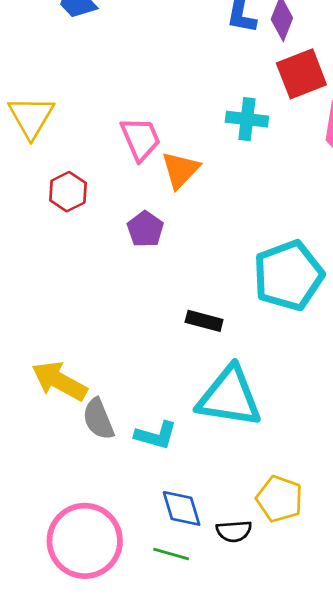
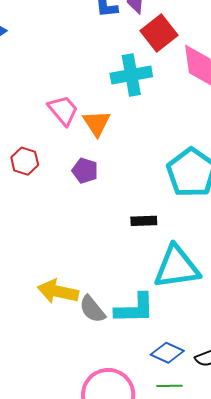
cyan cross: (247, 119) -> (131, 75), size x1.4
cyan L-shape: (156, 435) -> (135, 308), size x1.4
blue diamond: (182, 508) -> (167, 353), turned -32

